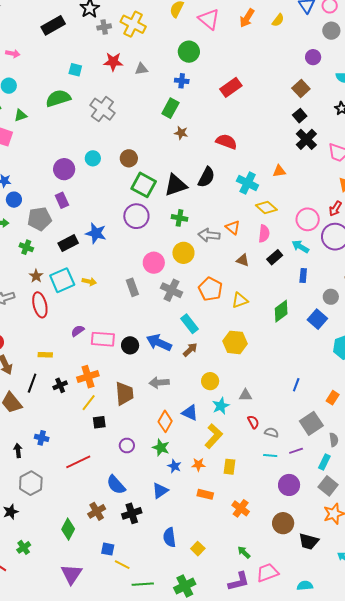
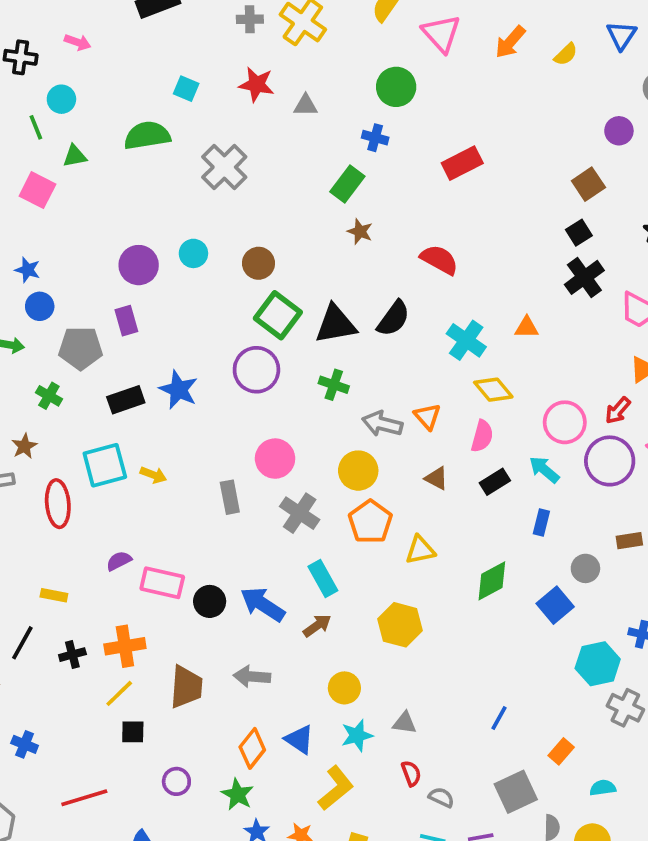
yellow circle: (183, 253) -> (358, 471), moved
brown star: (36, 276) -> (24, 446), moved

